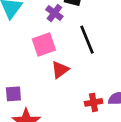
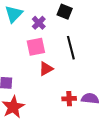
purple cross: (54, 13) -> (39, 23), moved

